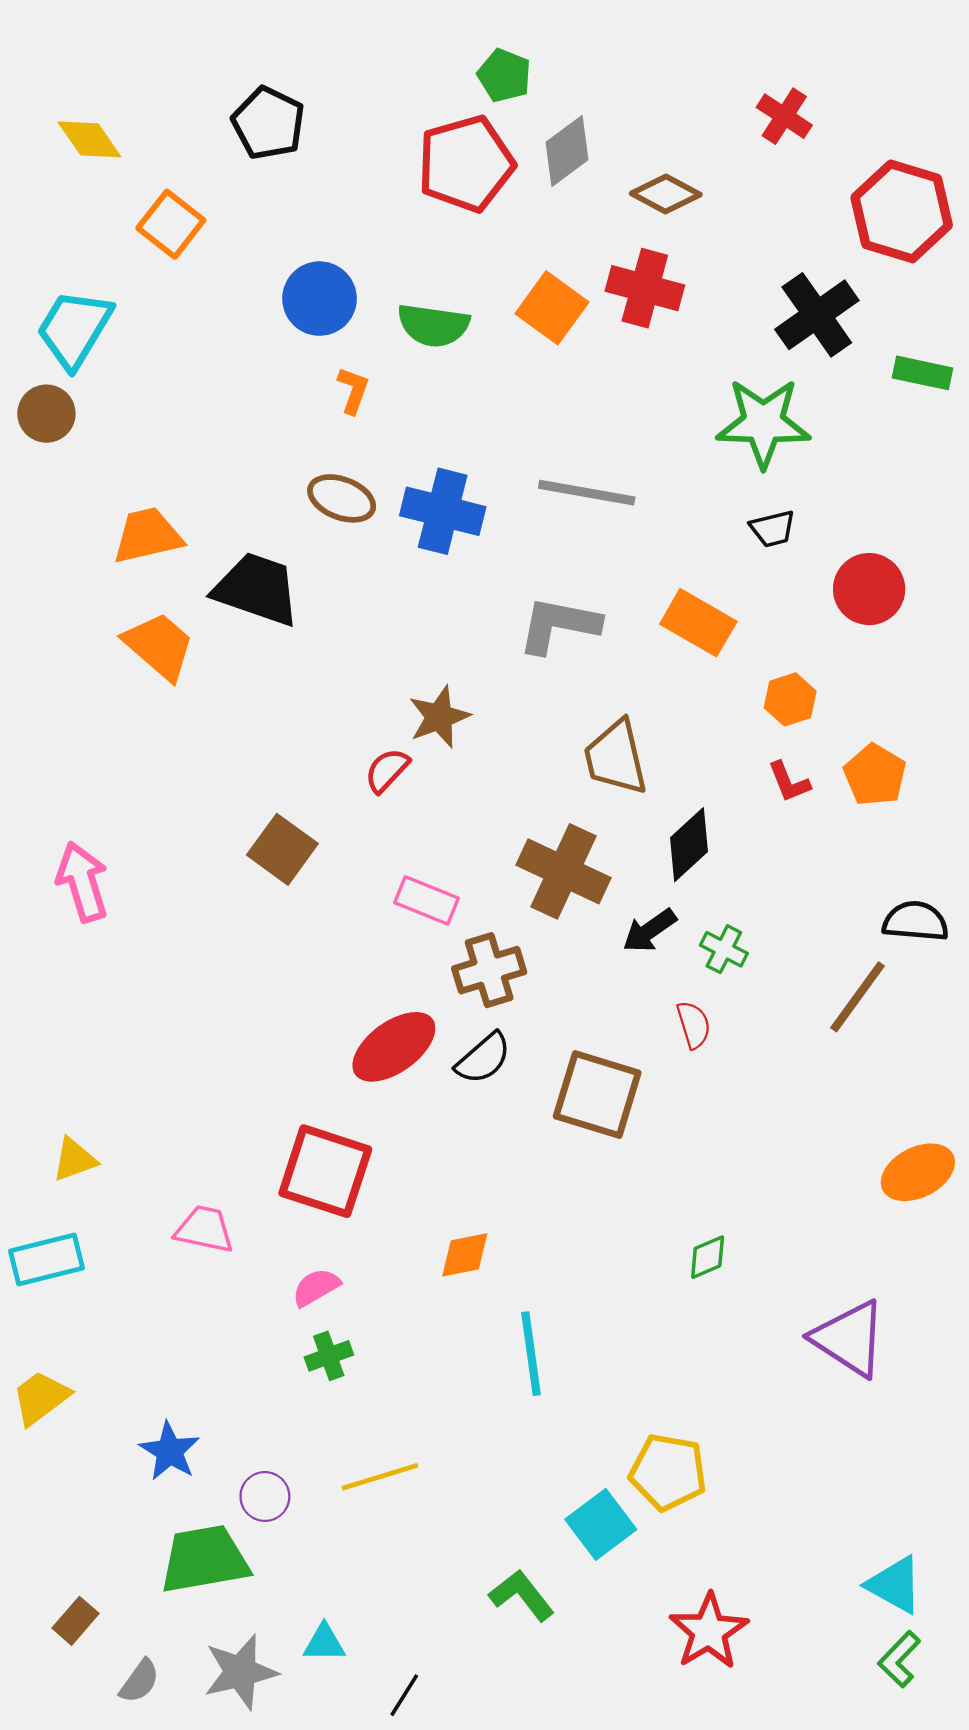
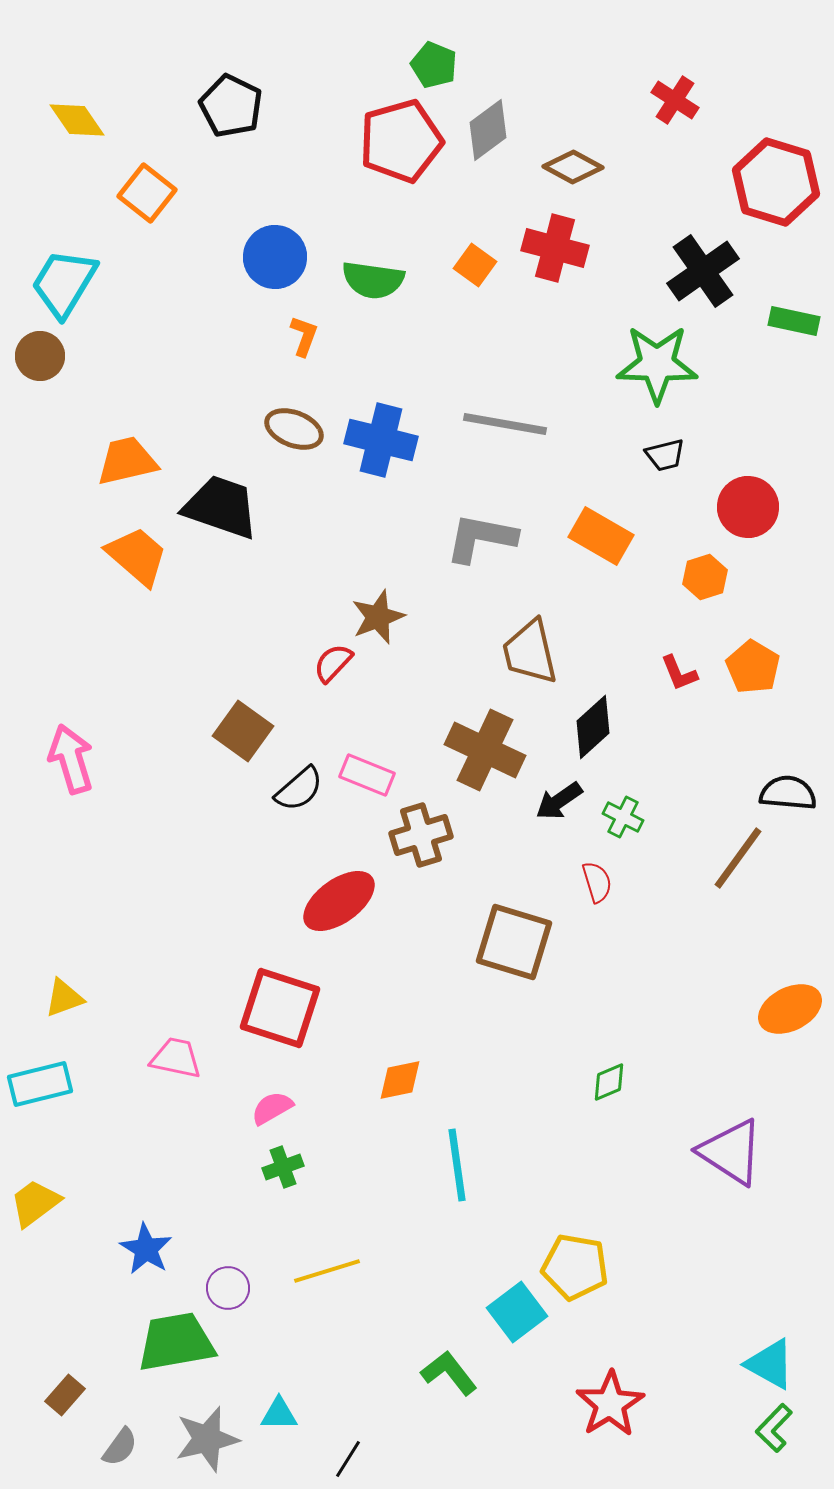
orange square: (552, 308) -> (475, 265), size x0.7
orange hexagon: (790, 699) -> (705, 577), moved
black semicircle: (483, 1058) -> (299, 789), moved

